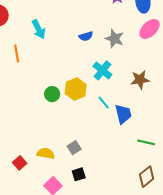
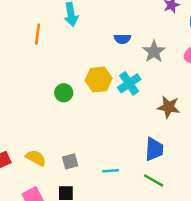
yellow hexagon: (76, 89) -> (99, 79), moved
cyan line: (104, 103) -> (111, 171), moved, turned -72
blue trapezoid: (123, 114) -> (154, 149), moved

